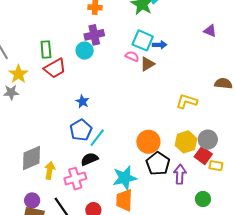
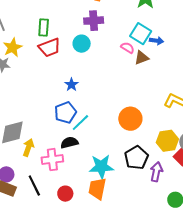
cyan circle: (85, 51) -> (82, 44), moved
orange circle: (148, 142) -> (130, 119), moved

